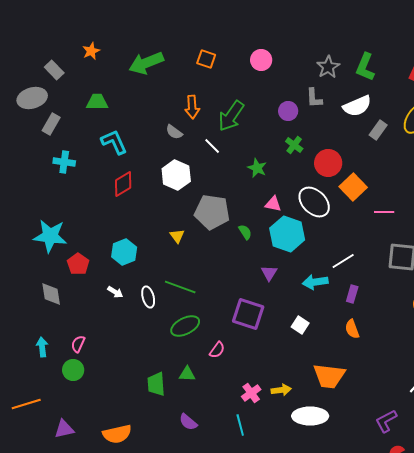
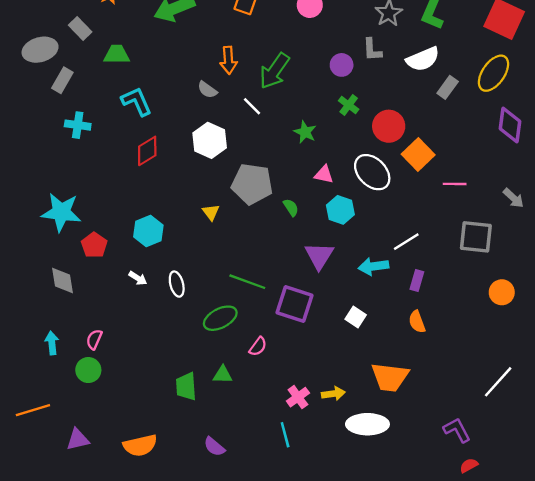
gray rectangle: (54, 70) -> (80, 28), moved
cyan hexagon: (287, 234) -> (340, 210), size x0.7
purple triangle: (269, 273) -> (319, 256), size x1.5
green line: (180, 287) -> (247, 282), moved
purple L-shape: (386, 421) -> (457, 430), turned 90
purple semicircle: (188, 422) -> (214, 447), moved

